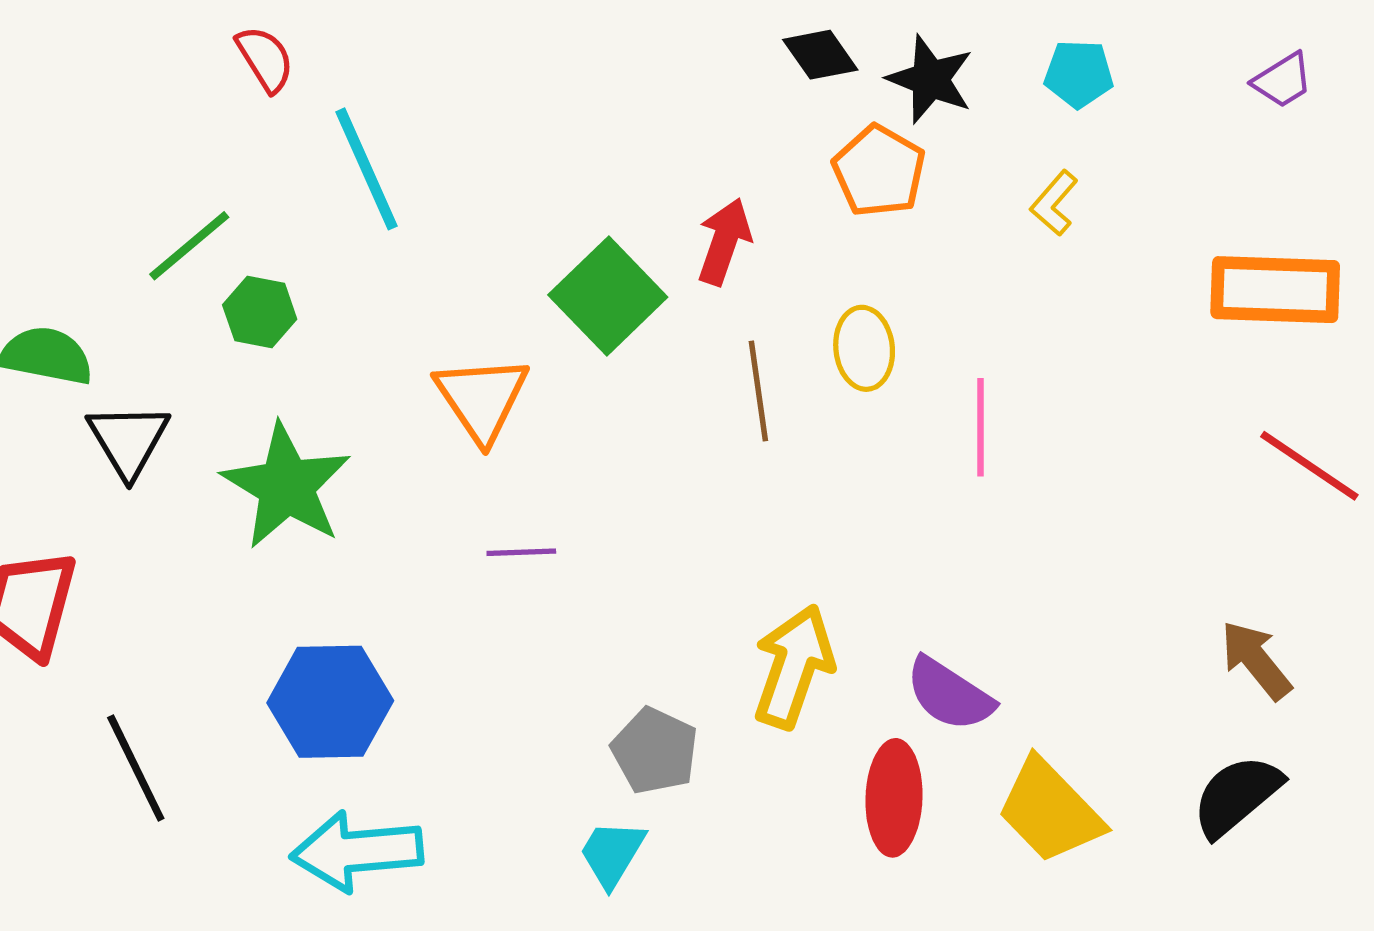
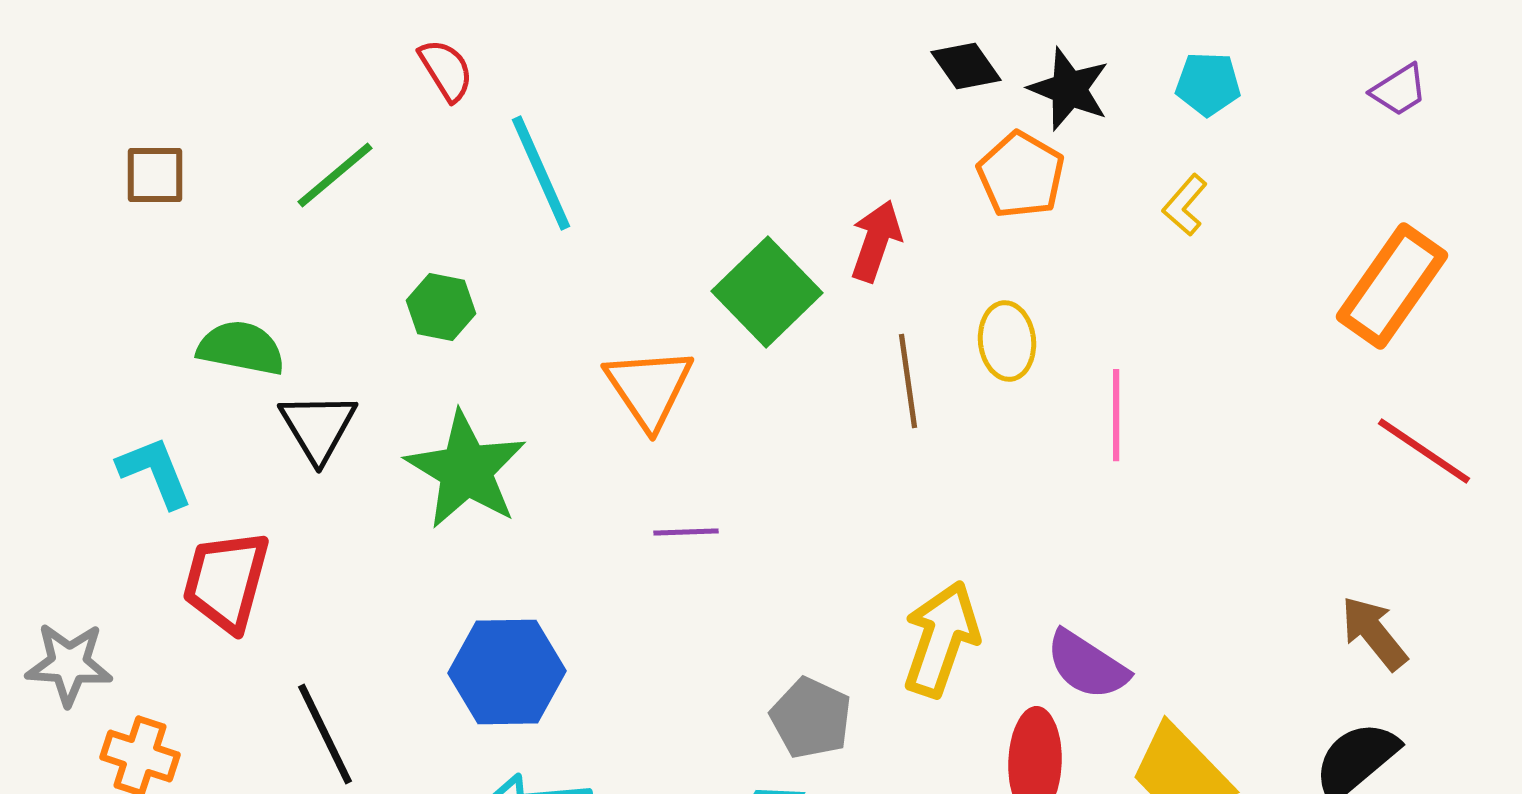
green line: (189, 246) -> (335, 175), moved
orange rectangle: (1275, 290) -> (1392, 286), turned -57

